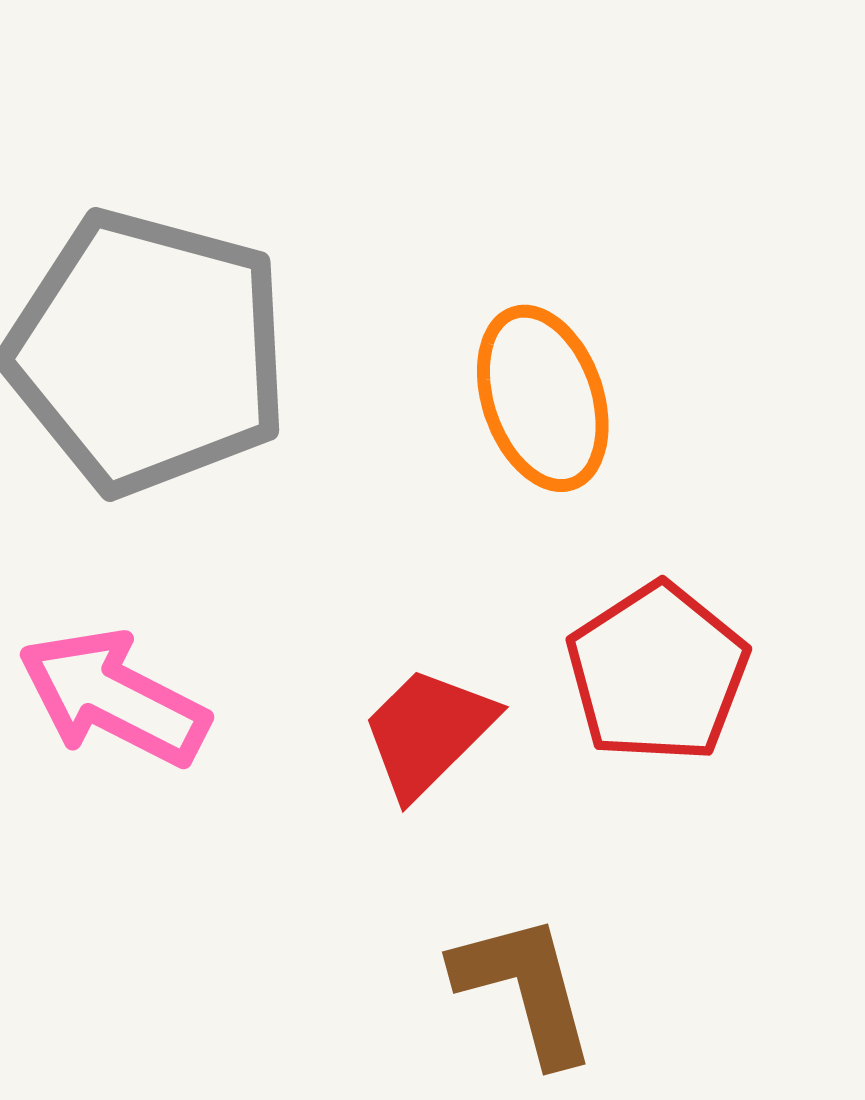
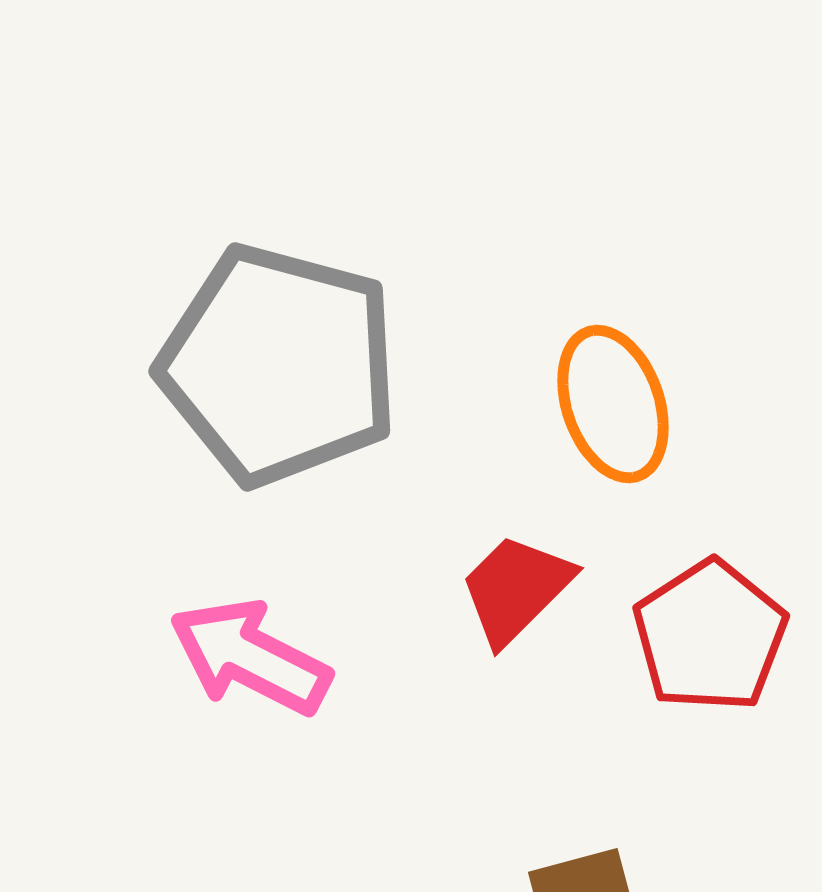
red trapezoid: (428, 732) -> (516, 589), moved

